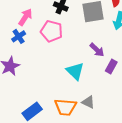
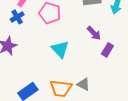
cyan triangle: (75, 71) -> (60, 49), moved

